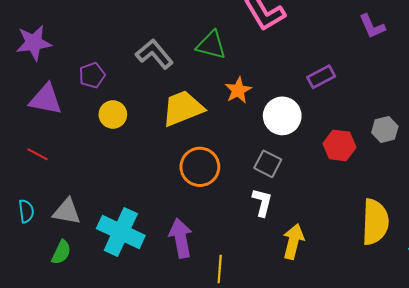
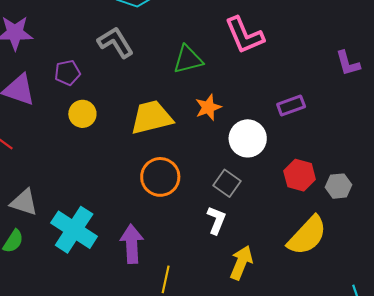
green triangle: (211, 45) -> (188, 59), turned -36
gray L-shape: (154, 54) -> (116, 42), moved
gray hexagon: (385, 129) -> (339, 186), moved
yellow semicircle: (375, 222) -> (307, 236), moved, turned 33

